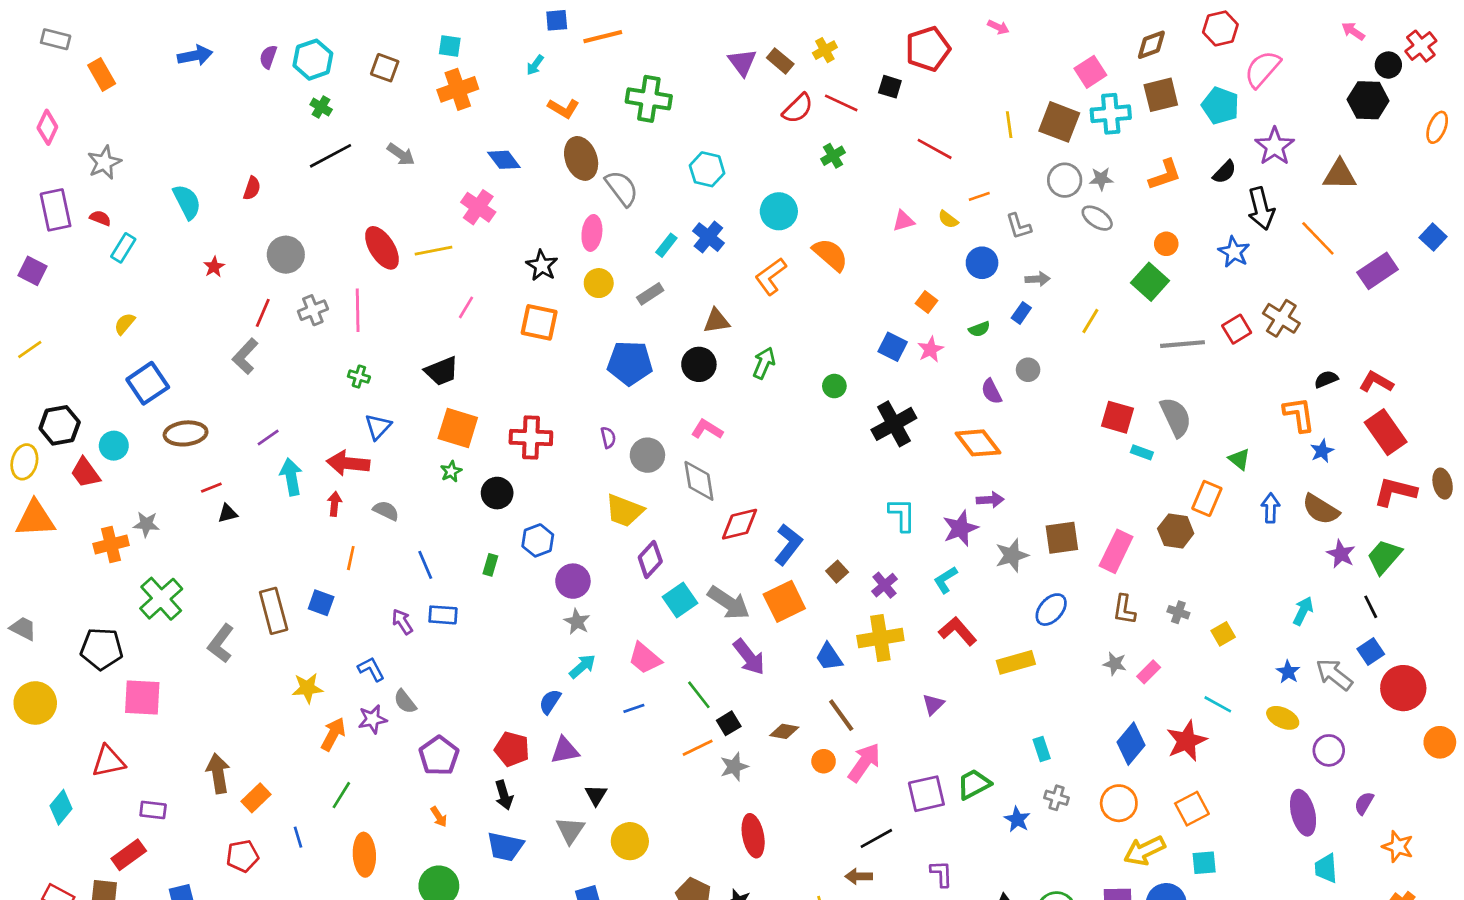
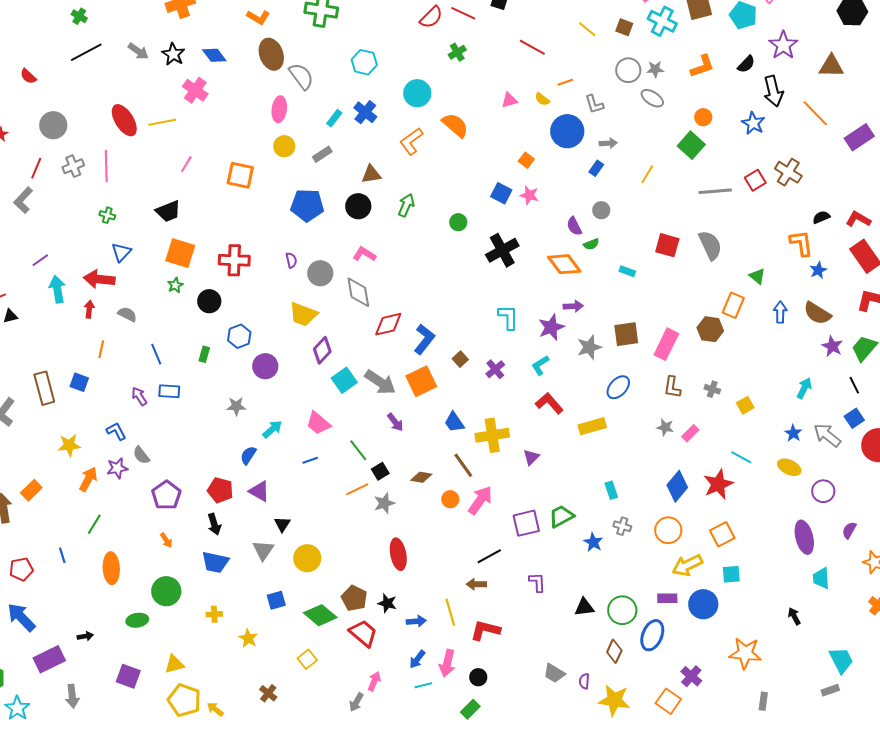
cyan cross: (1111, 114) -> (662, 21), turned 32
brown square: (1059, 122) -> (624, 27), size x0.6
yellow line: (1009, 125) -> (587, 29), turned -42
red semicircle: (252, 188) -> (28, 76), turned 114
blue circle: (982, 263) -> (567, 131), size x1.4
black star: (542, 265) -> (173, 54), moved
green semicircle: (979, 329) -> (591, 244), moved
pink star: (931, 349) -> (529, 195), turned -30
cyan rectangle: (1142, 452) -> (627, 271), moved
gray star: (577, 622) -> (236, 406), moved, turned -30
yellow cross: (880, 638) -> (492, 435), moved
purple arrow: (749, 657) -> (395, 422), size x0.7
purple triangle: (565, 750) -> (259, 491), turned 40
orange rectangle: (256, 798) -> (31, 490), moved

